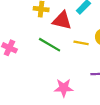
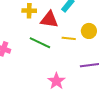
pink star: (64, 88) -> (56, 81), turned -30

